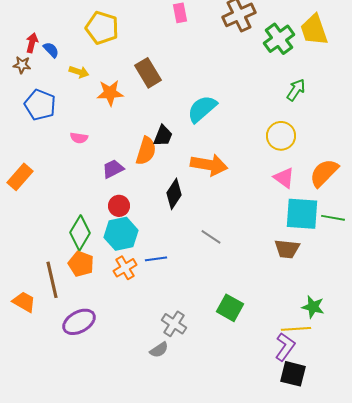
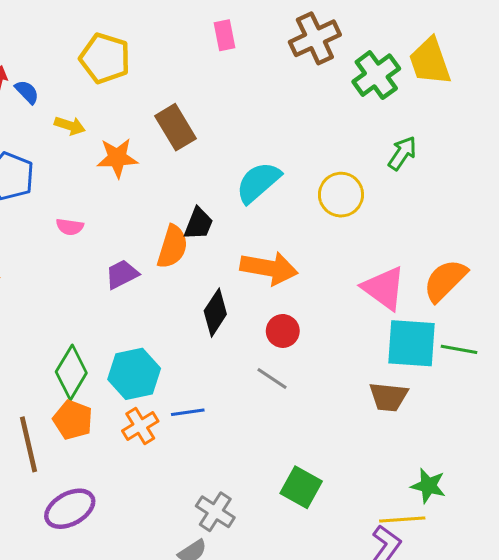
yellow circle: (281, 136) -> (341, 195), moved
pink triangle: (284, 178) -> (384, 288), size x1.4
red circle: (119, 206) -> (283, 331), moved

